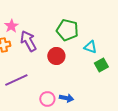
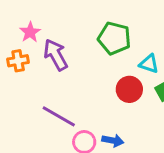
red circle: (56, 56) -> (129, 89), moved
purple line: (16, 80) -> (59, 116), moved, turned 55

